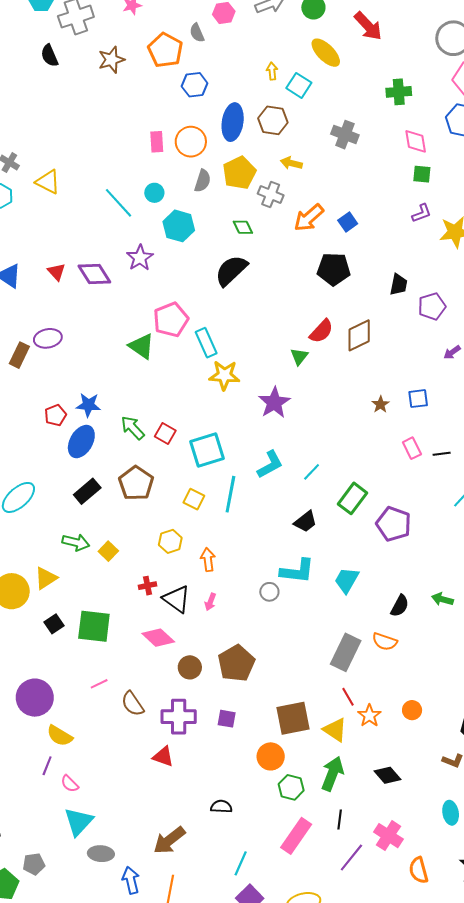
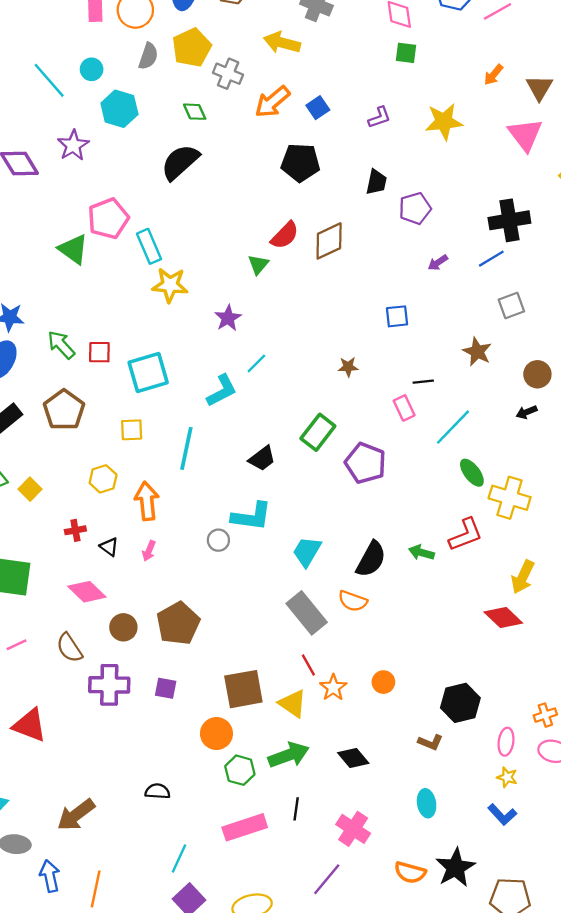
yellow arrow: (291, 163) -> (282, 43), moved, size x1.4
purple L-shape: (422, 213) -> (379, 117), moved
purple star: (274, 403) -> (228, 318), size x0.7
brown star: (380, 404) -> (348, 367), moved, turned 30
red square: (165, 434) -> (99, 352), turned -30
pink rectangle: (412, 448) -> (404, 408), moved
cyan line: (312, 472) -> (256, 363), moved
cyan line: (230, 494) -> (186, 448), moved
yellow square: (194, 499) -> (132, 430), turned -30
orange arrow: (208, 560) -> (147, 501), size x1.4
cyan trapezoid: (347, 580) -> (307, 552), moved
black triangle: (176, 599) -> (109, 547), size x0.6
black semicircle: (400, 606) -> (371, 559), size x1.4
gray rectangle: (346, 652) -> (307, 613), turned -66
brown semicircle: (133, 704) -> (69, 648), moved
red triangle: (163, 756) -> (30, 725), moved, size x1.4
green arrow: (332, 774) -> (289, 755), turned 48
pink rectangle: (296, 836) -> (245, 827), turned 36
brown arrow: (169, 840) -> (76, 815), moved
purple line: (351, 858) -> (327, 879), moved
orange semicircle: (419, 870) -> (410, 872), moved, turned -60

